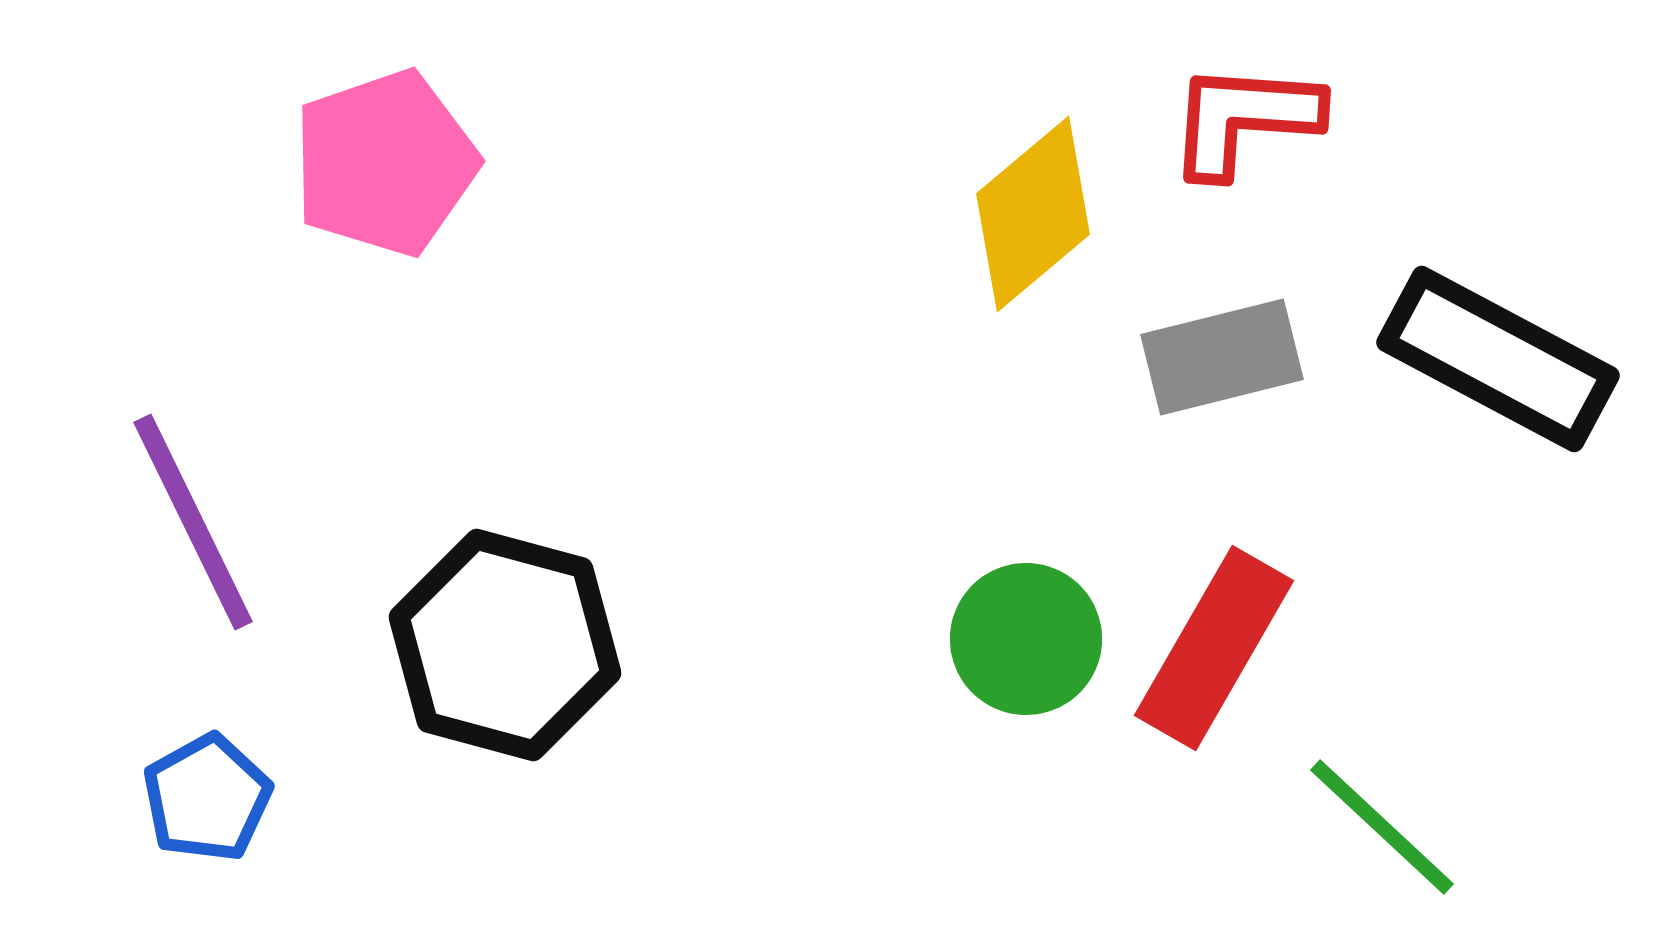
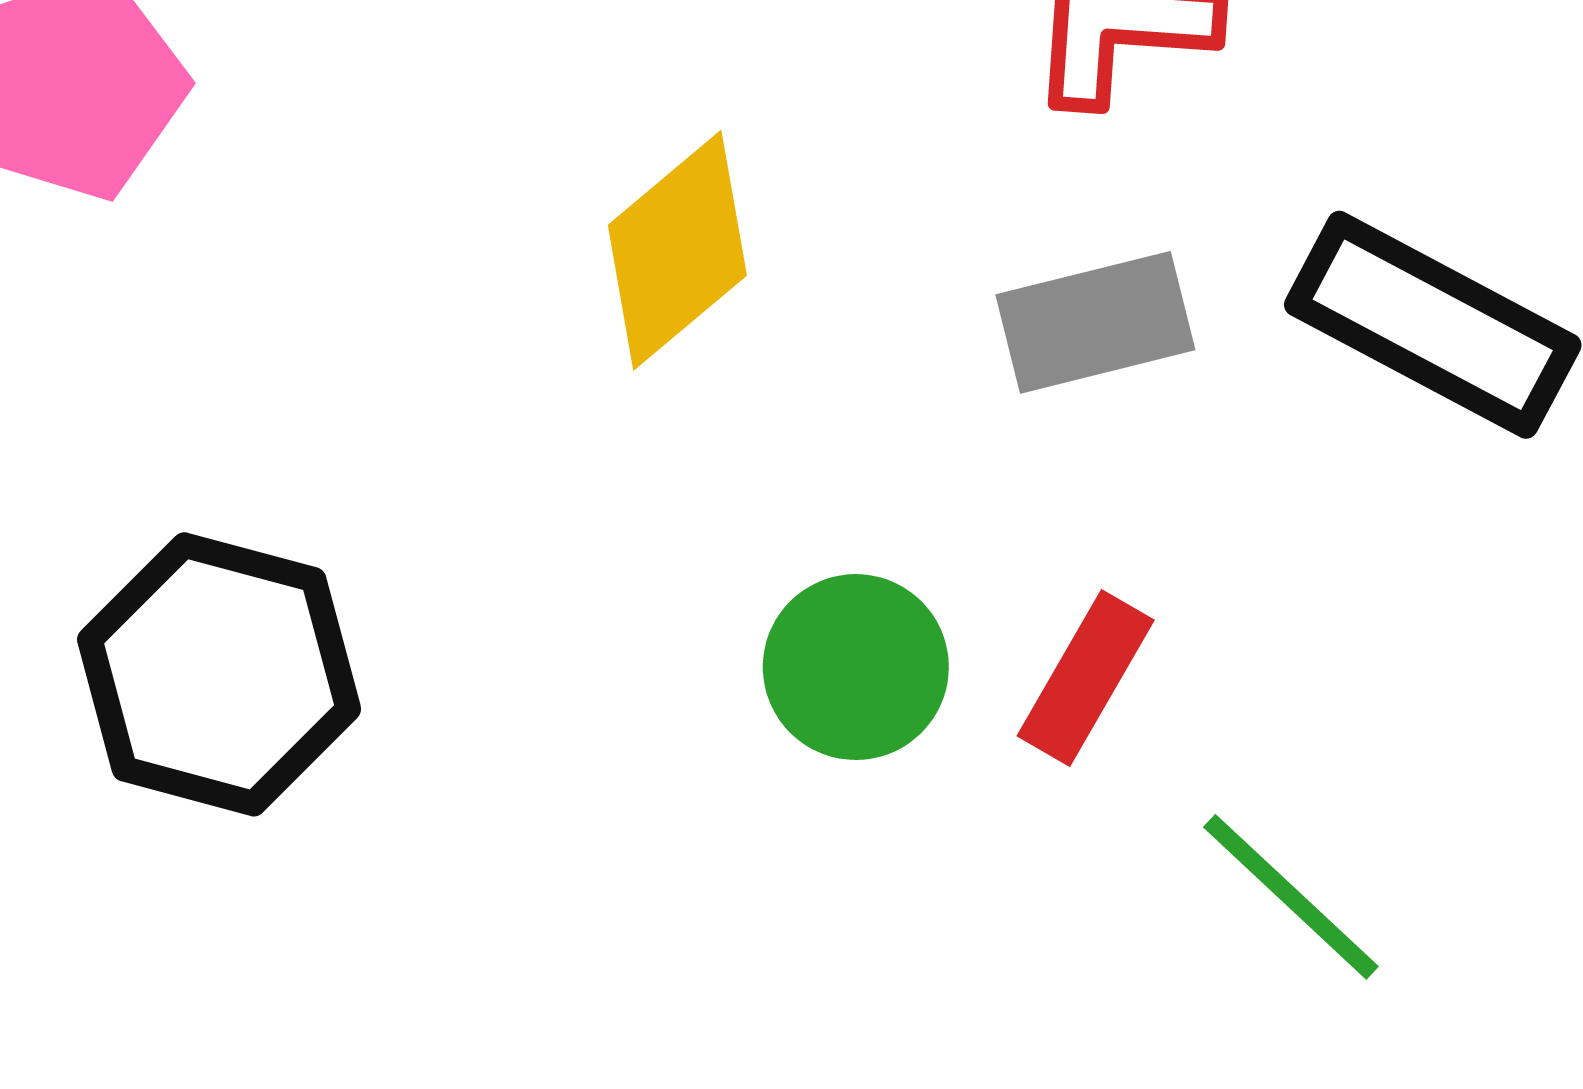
yellow diamond: (1033, 214) -> (677, 250), moved
red rectangle: (1214, 648) -> (1086, 678), size x0.7

